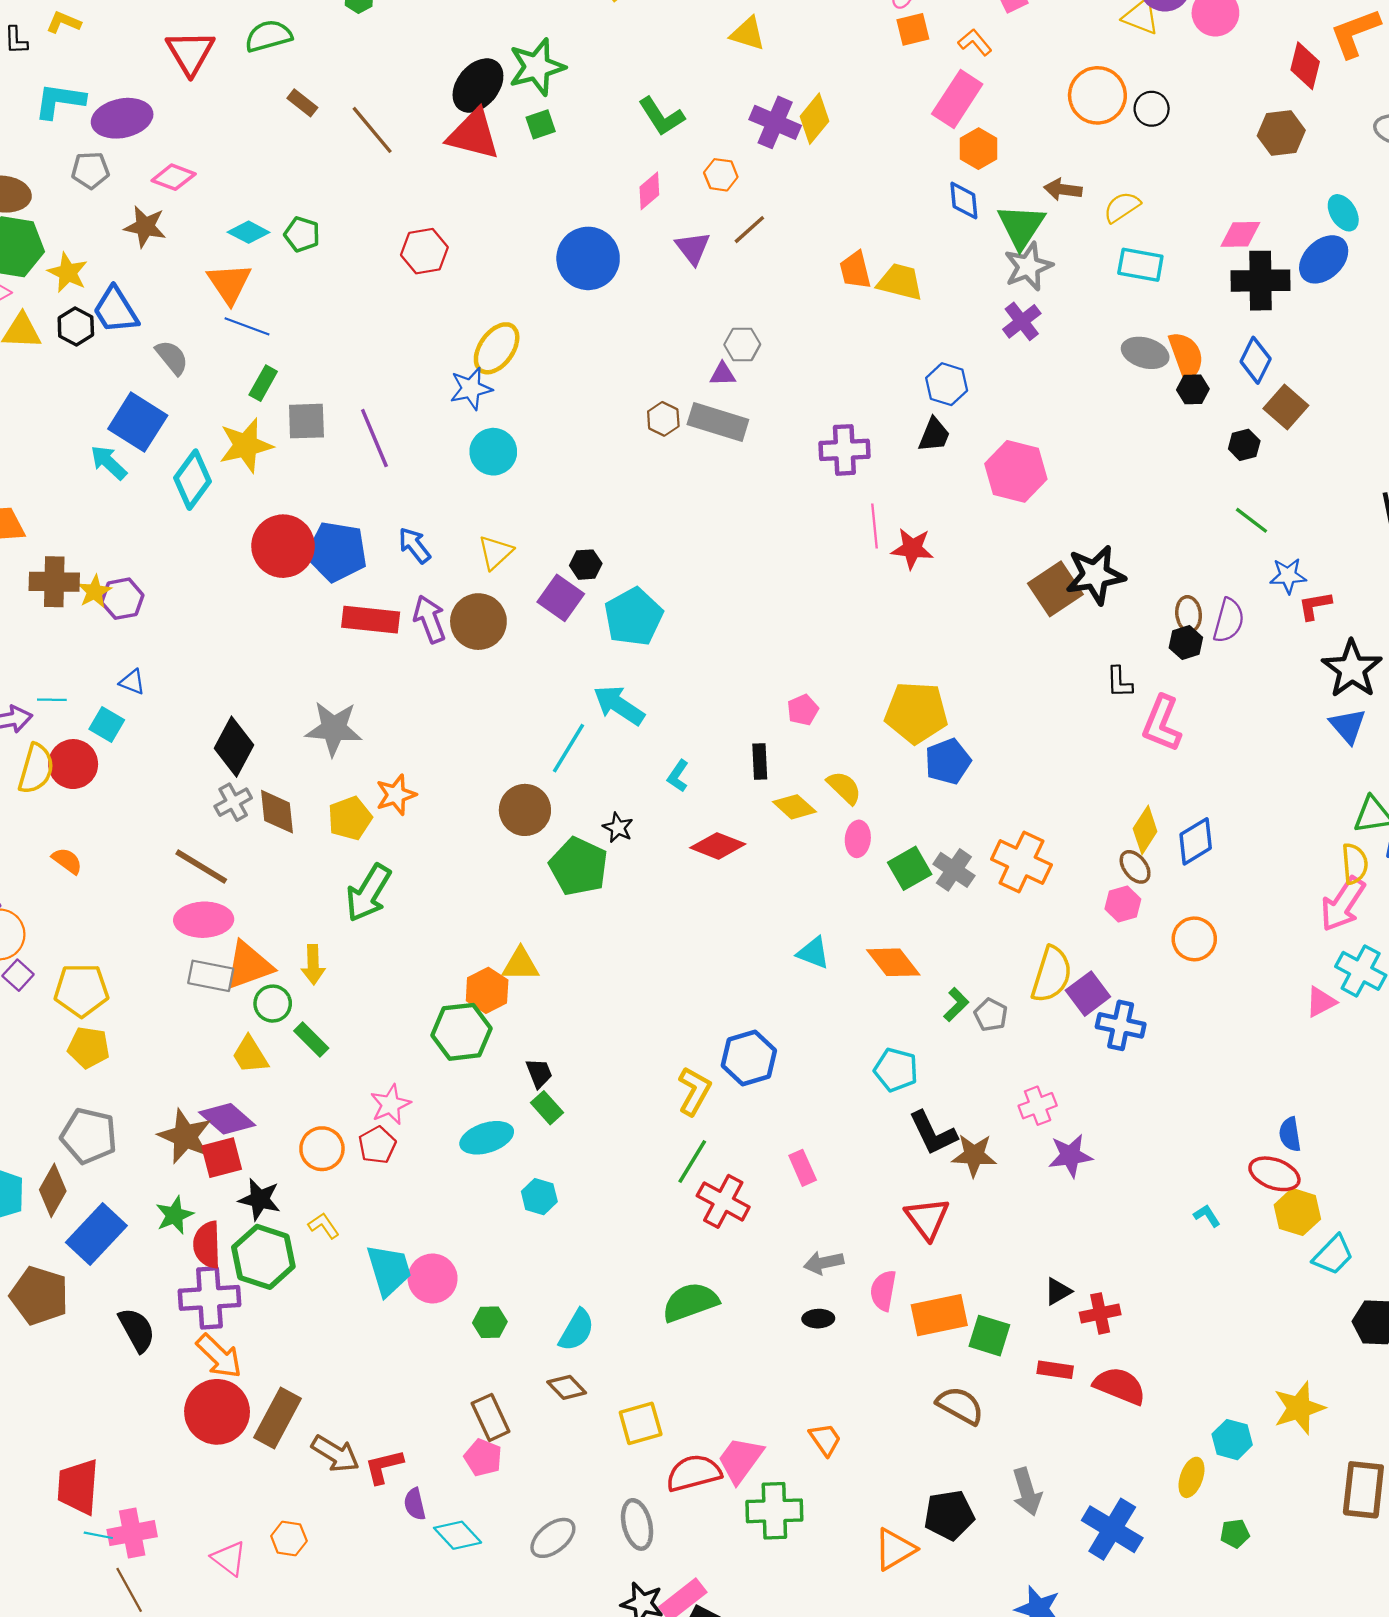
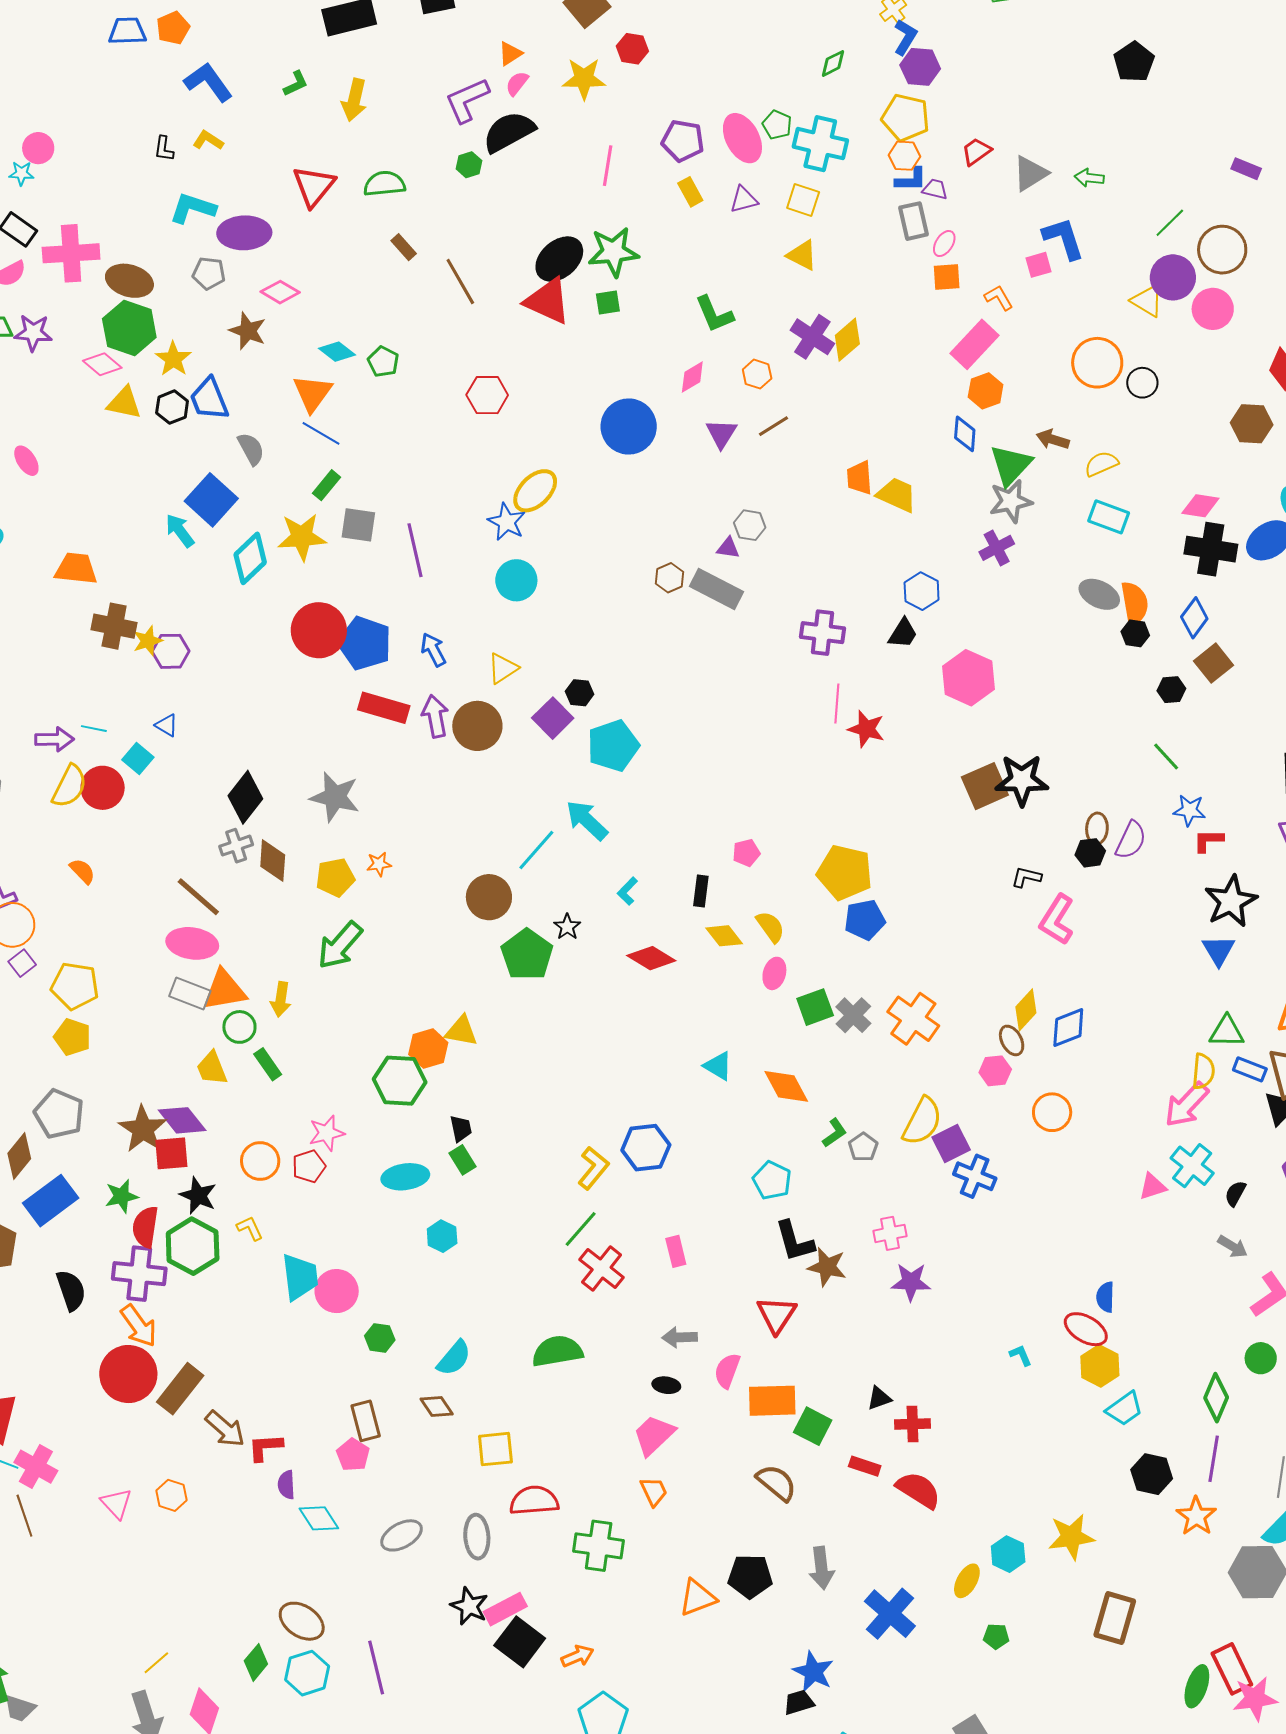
blue star: (471, 389) -> (507, 522), turned 30
black L-shape: (1119, 682) -> (1026, 877), turned 96
orange star: (396, 795) -> (379, 864), size x0.7
pink trapezoid: (740, 1460) -> (654, 1435), moved
pink cross: (132, 1533) -> (36, 1467), turned 30

